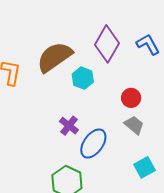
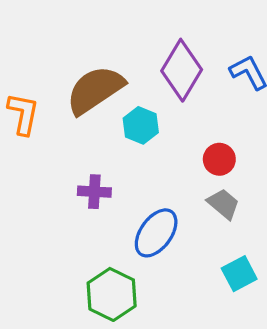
purple cross: (69, 126) -> (94, 192), moved, turned -36

